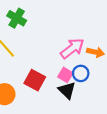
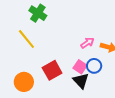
pink arrow: (72, 48) -> (87, 43), size x0.6
red square: (35, 80) -> (52, 70), turned 30

